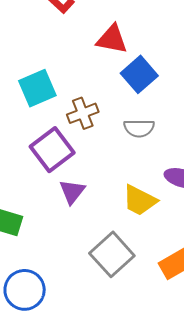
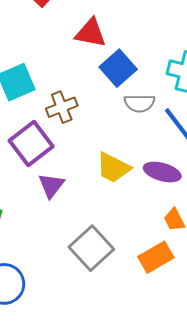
gray semicircle: (139, 128) -> (139, 103), moved
yellow trapezoid: (140, 200) -> (113, 168), moved

